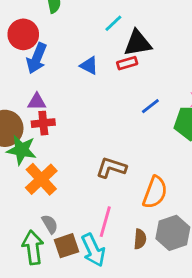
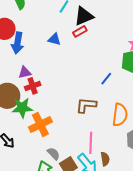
blue line: (150, 106) -> (106, 79), moved
orange cross: (41, 179) -> (40, 124), turned 30
brown semicircle: (140, 239) -> (105, 159), moved

